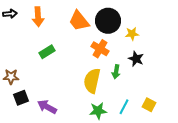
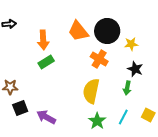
orange arrow: (38, 17) -> (43, 40), moved
green arrow: (116, 72) -> (127, 88), moved
green star: (98, 111) -> (97, 121), turned -30

